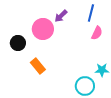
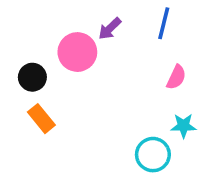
pink semicircle: (97, 33) -> (176, 77), moved
orange rectangle: (38, 66) -> (41, 119), moved

